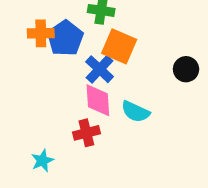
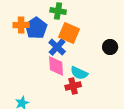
red cross: (86, 133) -> (73, 86), moved

